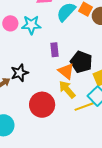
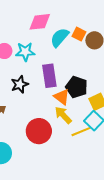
purple rectangle: (55, 50) -> (49, 76), size x1.6
black star: (20, 73) -> (20, 84), moved

